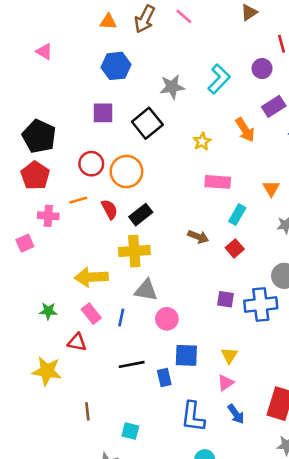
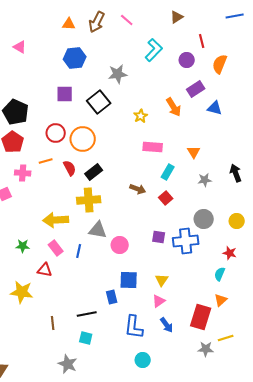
cyan L-shape: (219, 79) -> (154, 50), moved
pink circle: (167, 319) -> (120, 245), moved
black line: (132, 364) -> (87, 314), moved

